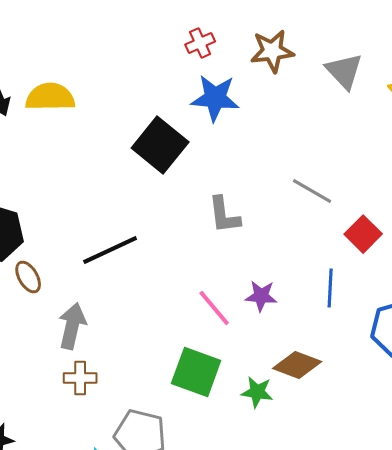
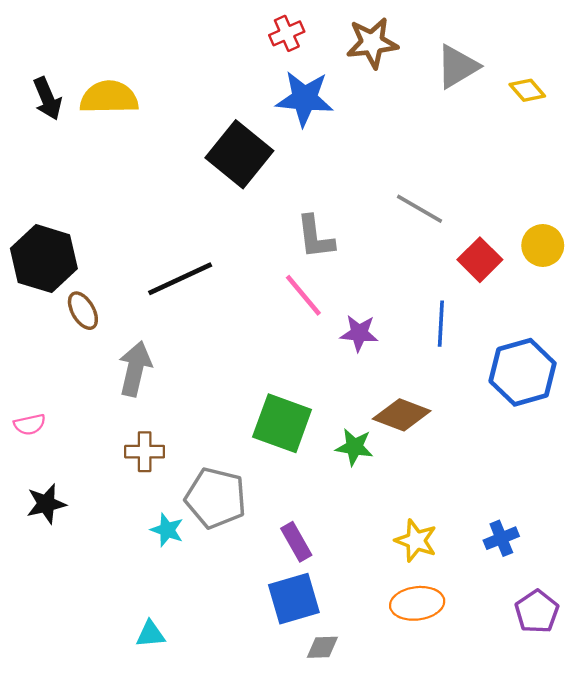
gray triangle: (344, 71) -> (457, 67), turned 42
pink line: (214, 308) -> (303, 295), moved
brown cross: (80, 378) -> (145, 452), moved

